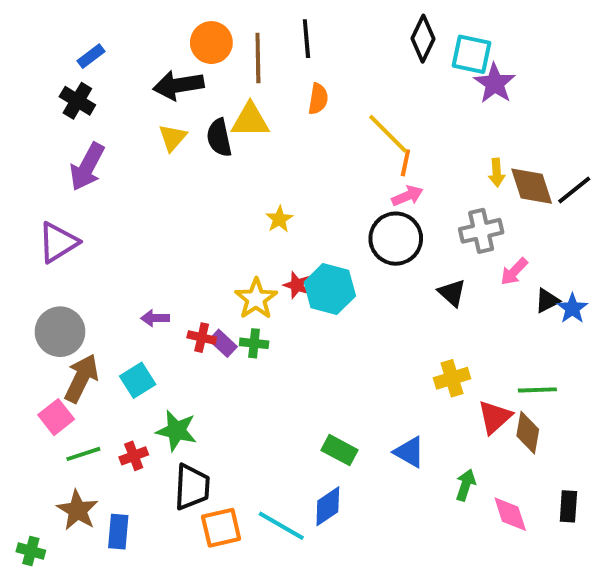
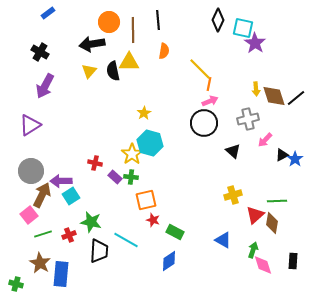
blue rectangle: (91, 56) -> (48, 13), moved
red star: (297, 285) -> (153, 220), moved
cyan hexagon: (330, 289) -> (150, 143), moved
purple arrow: (155, 318) -> (61, 181), moved, size x1.5
red cross: (202, 338) -> (95, 163), moved
blue triangle: (409, 452) -> (223, 240), moved
green arrow: (466, 485) -> (253, 250), moved
cyan line: (281, 526) -> (126, 240), moved
orange square: (221, 528) -> (146, 200), moved
blue rectangle: (118, 532) -> (61, 274), size x1.4

